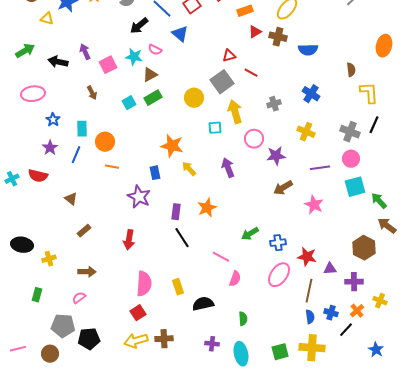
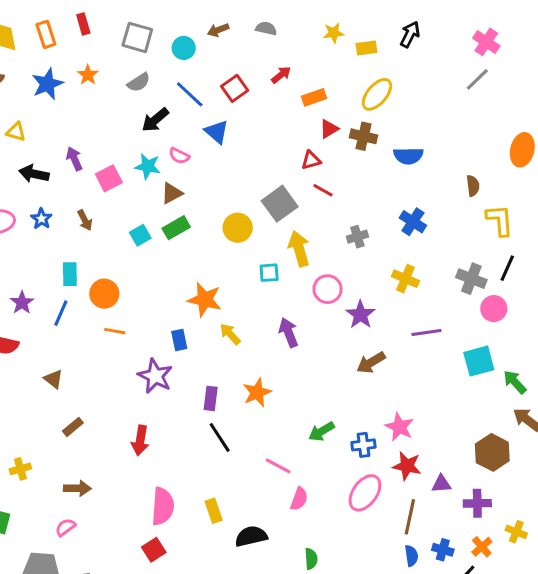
yellow triangle: (47, 19) -> (16, 132), moved
red triangle: (229, 56) -> (311, 160), moved
blue star: (53, 120) -> (41, 219), moved
purple star: (276, 156) -> (360, 315), turned -30
pink circle: (351, 159) -> (494, 309), moved
pink star: (314, 205) -> (399, 427), moved

